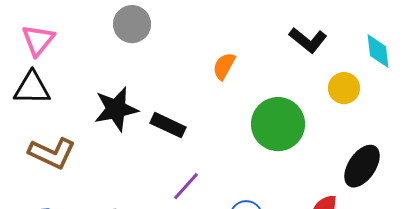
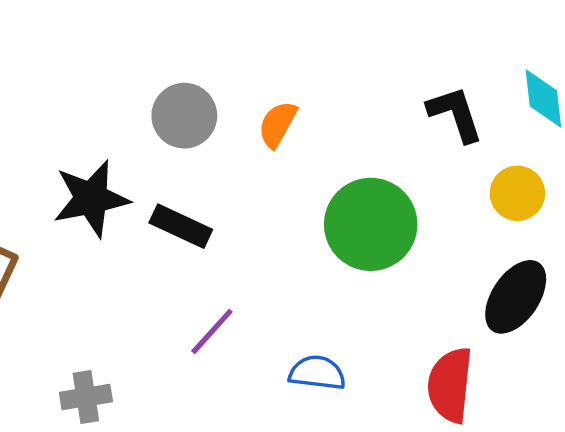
gray circle: (132, 24) -> (184, 116), moved
black L-shape: (308, 40) -> (455, 114), moved, turned -147
yellow circle: (344, 88) -> (517, 193), moved

